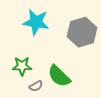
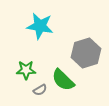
gray hexagon: (82, 32) -> (86, 53), moved

